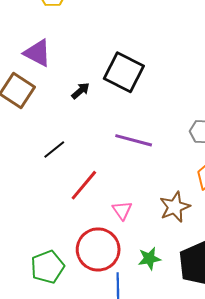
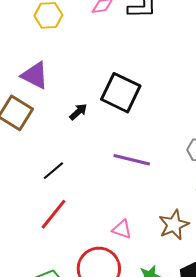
red line: (84, 185) -> (53, 214), moved
pink triangle: (122, 210) -> (122, 229), turned -35

